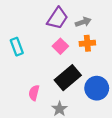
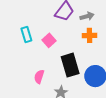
pink square: (60, 46) -> (49, 40), moved
black rectangle: (68, 78) -> (70, 65), turned -70

